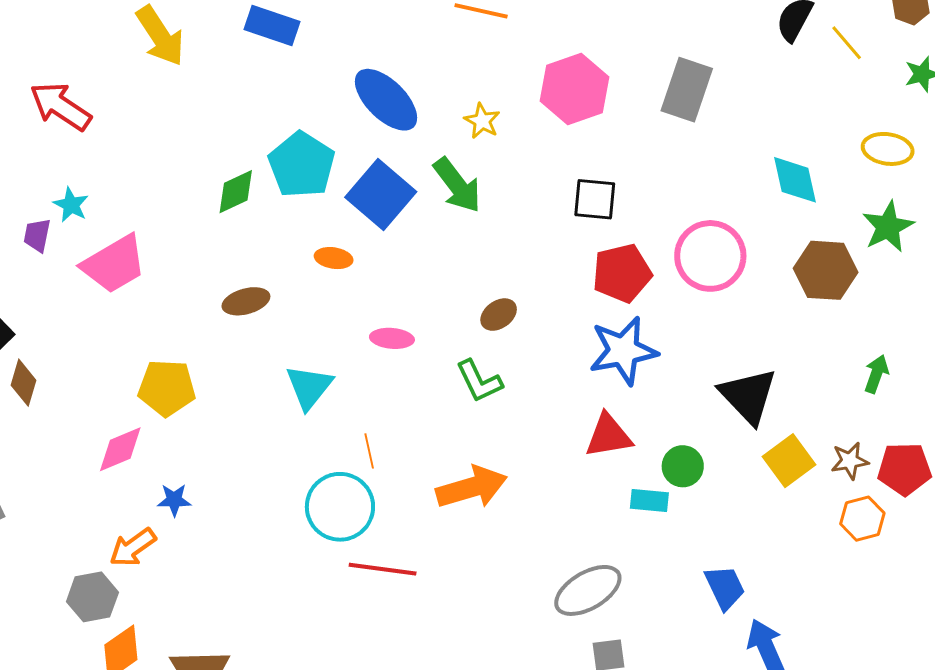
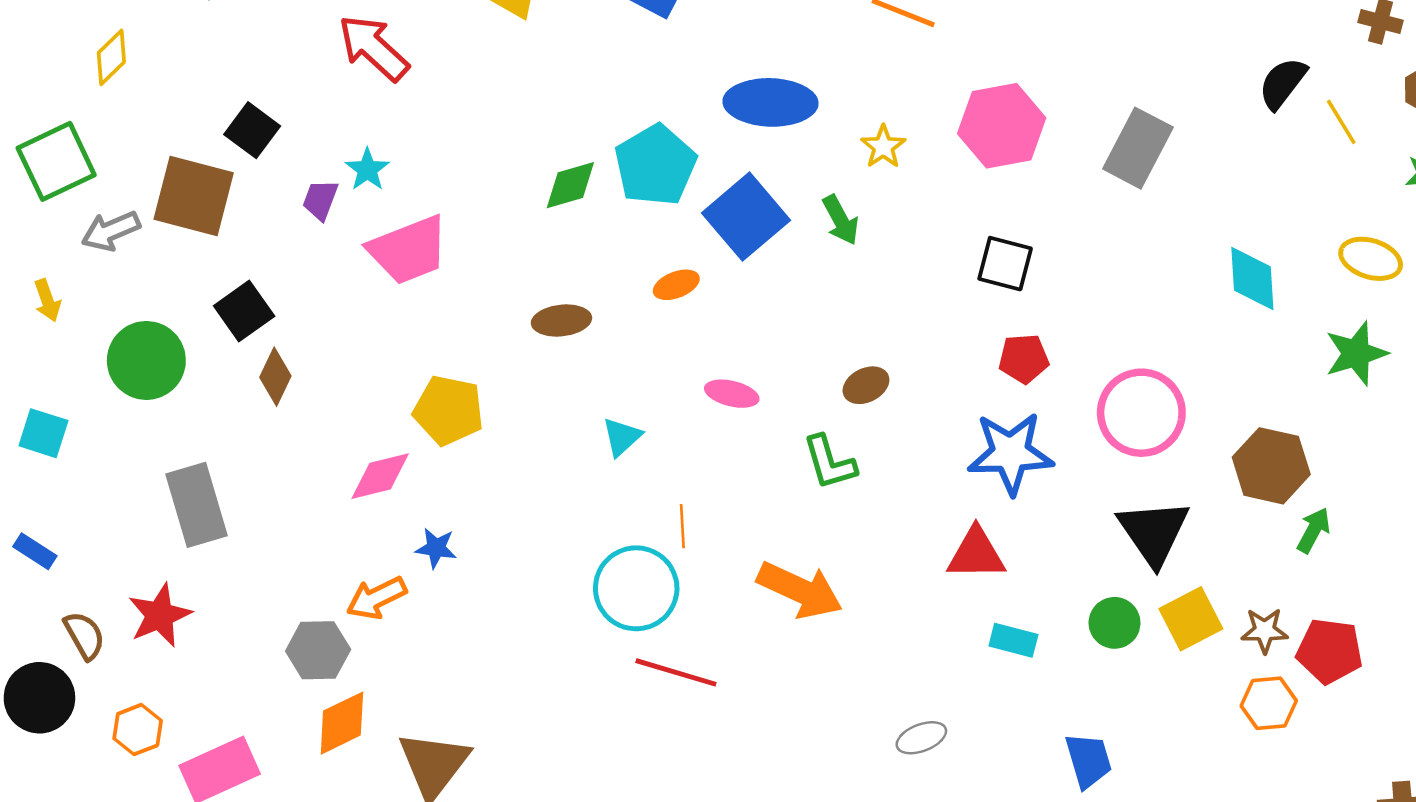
blue ellipse: (386, 100) -> (770, 102), turned -52
green arrow: (457, 185) -> (841, 220), size x0.7
pink circle: (710, 256) -> (1141, 413), moved
orange ellipse: (334, 258) -> (676, 285), turned -39
brown hexagon: (826, 270) -> (1271, 466), moved
red pentagon: (622, 273) -> (1024, 359), size x0.7
cyan triangle: (309, 387) -> (622, 437), size x0.7
green circle: (683, 466) -> (1115, 623), moved
orange arrow: (472, 487) -> (800, 590), turned 32
gray ellipse: (588, 590) -> (921, 738), size x0.6

